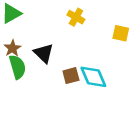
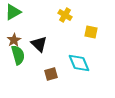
yellow square: (121, 33) -> (91, 32), moved
brown square: (71, 76) -> (51, 74), moved

